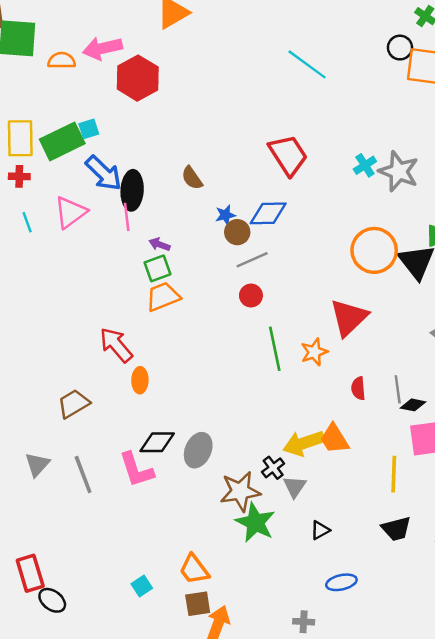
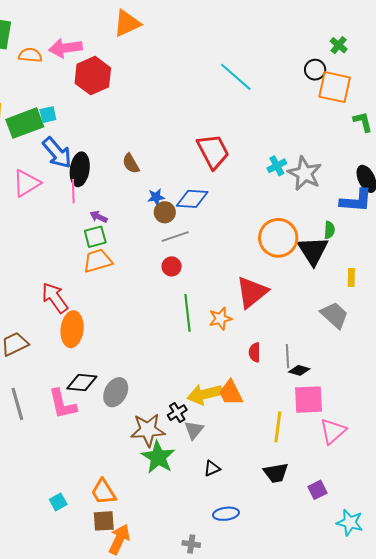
orange ellipse: (140, 380) -> (72, 329), size x1.6

